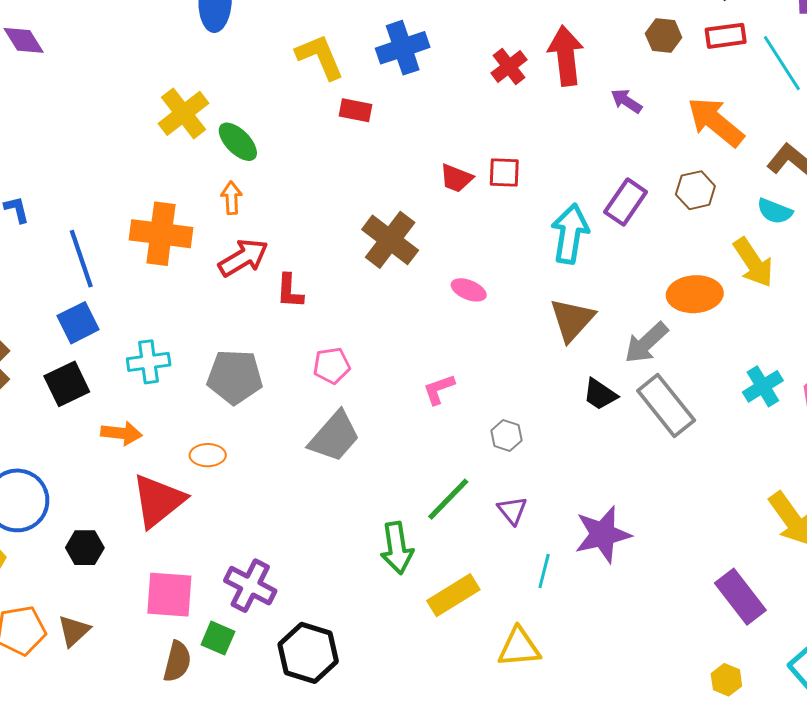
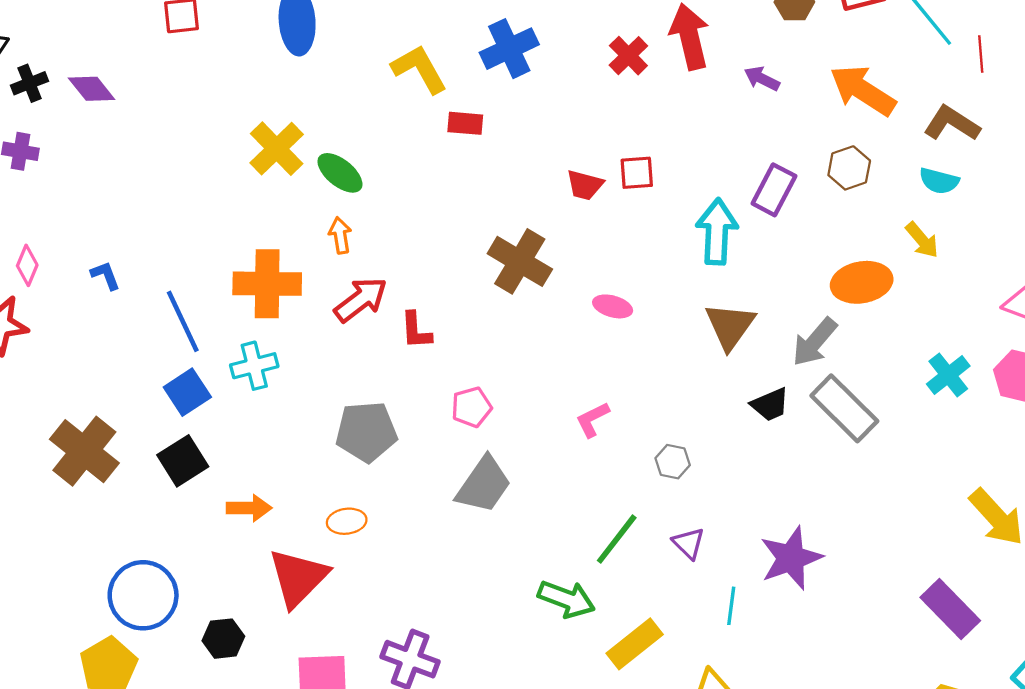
yellow arrow: (753, 262) -> (922, 240), size x0.7
cyan cross: (149, 362) -> (254, 366), moved
black trapezoid: (600, 394) -> (770, 404), turned -51
green arrow: (397, 548) -> (566, 599), turned -54

